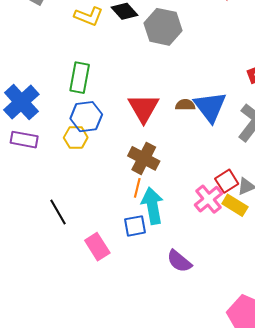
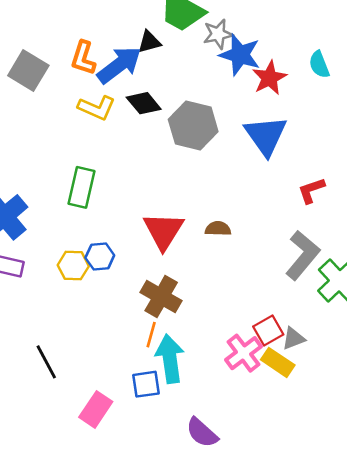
blue triangle: (210, 107) -> (266, 136), moved
blue hexagon: (86, 117) -> (100, 256), moved, size x0.7
pink rectangle: (97, 247) -> (96, 409), turned 64

